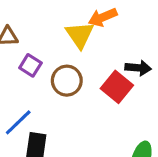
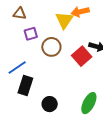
purple square: (30, 65) -> (31, 34), turned 32

